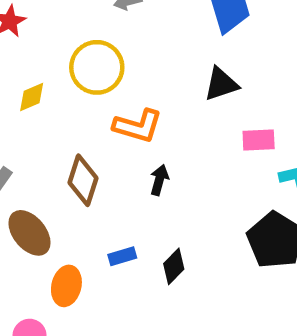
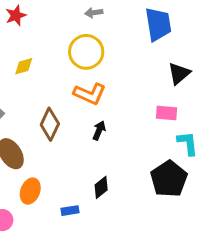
yellow circle: (97, 67) -> (86, 52), moved
black triangle: (221, 84) -> (179, 73), moved, turned -30
blue rectangle: (122, 256) -> (70, 211), moved

